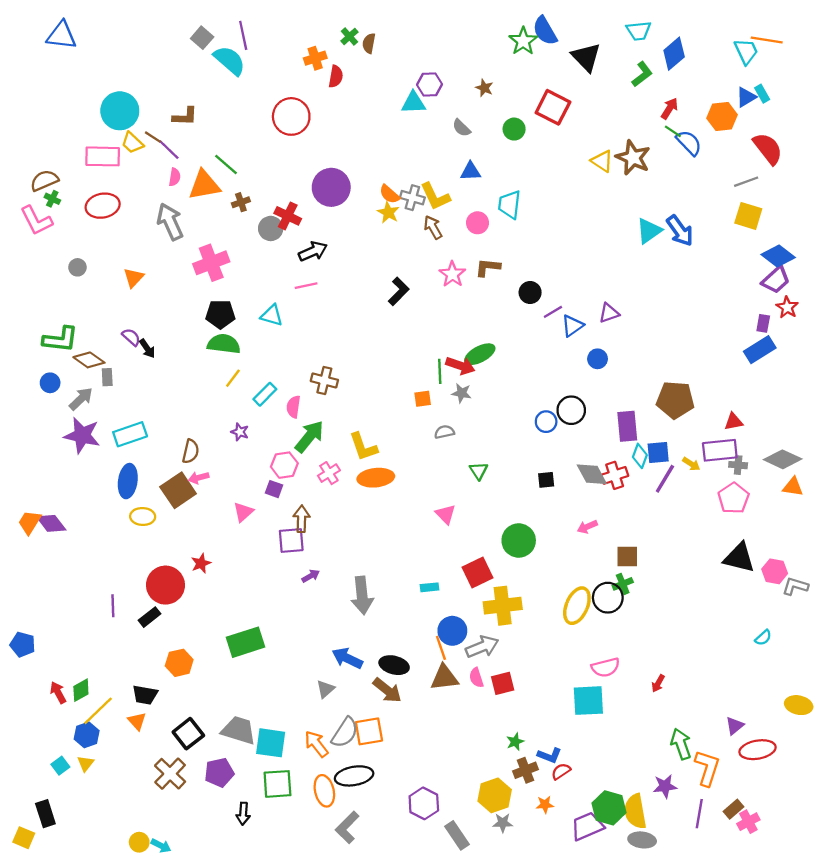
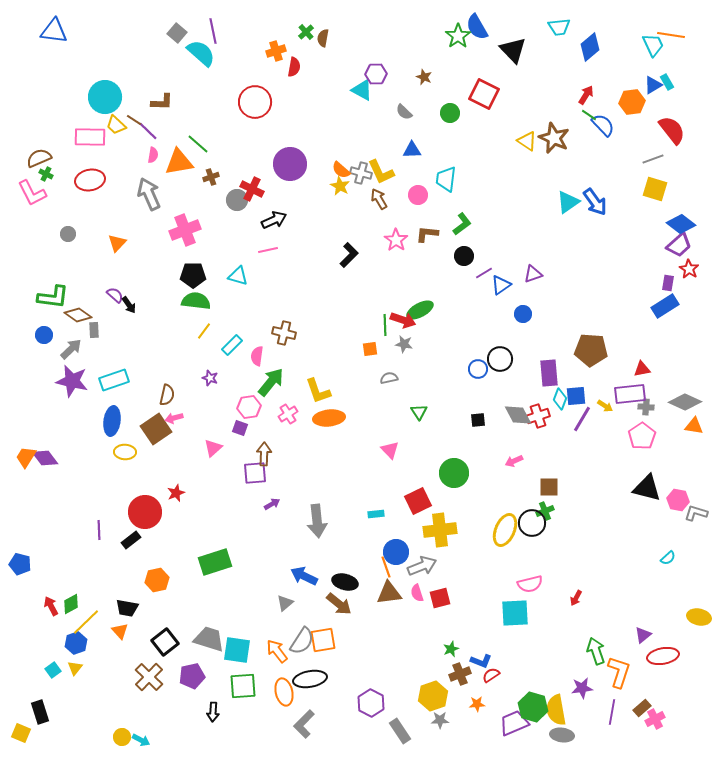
green L-shape: (642, 74) -> (462, 224), moved
cyan triangle: (414, 103) -> (362, 90), turned 30

